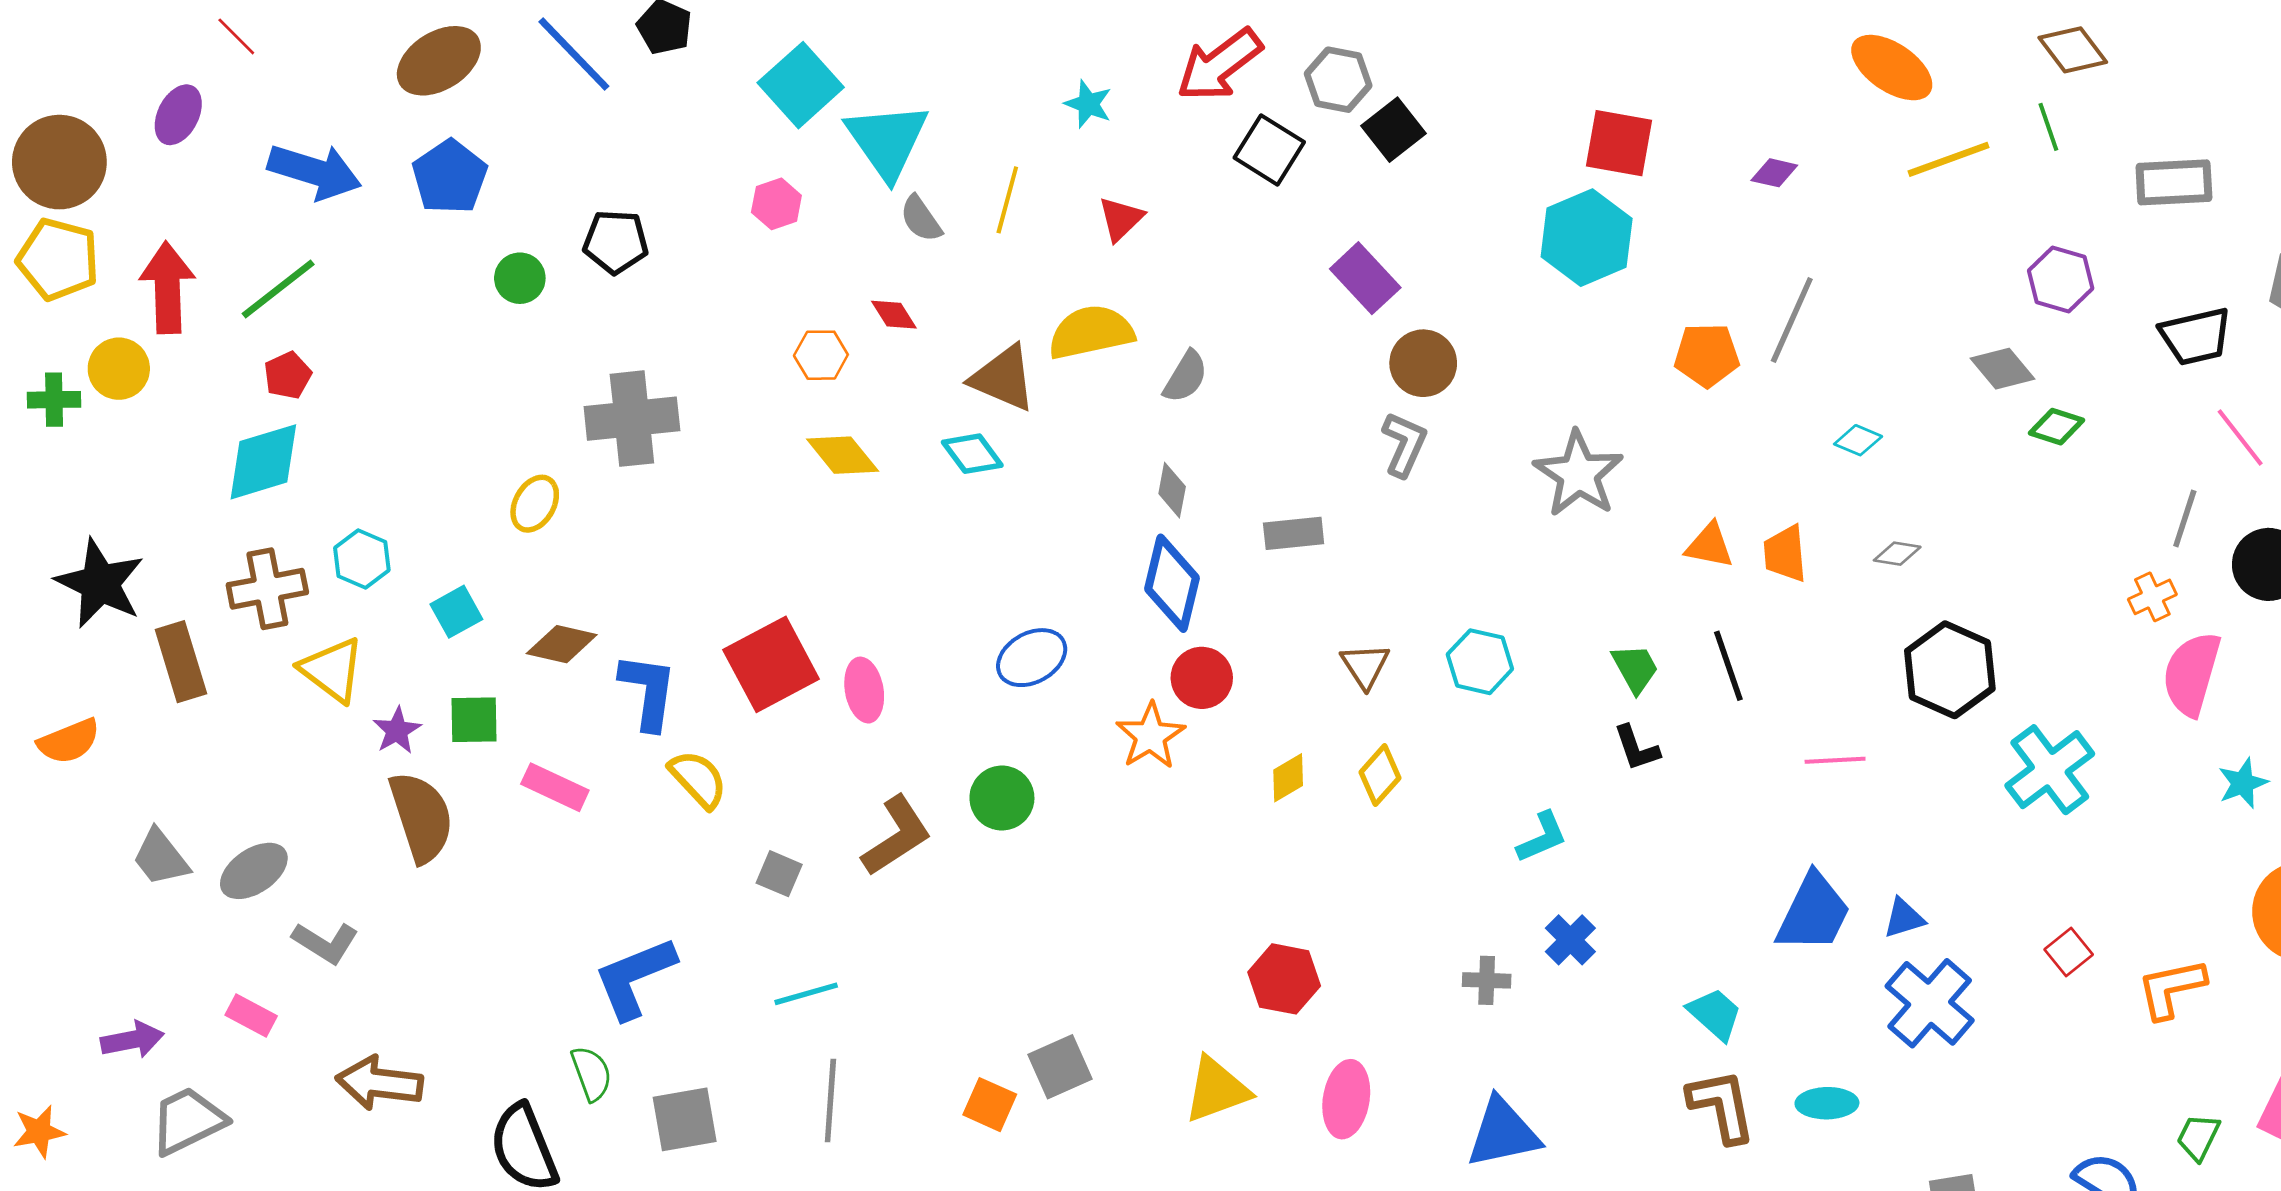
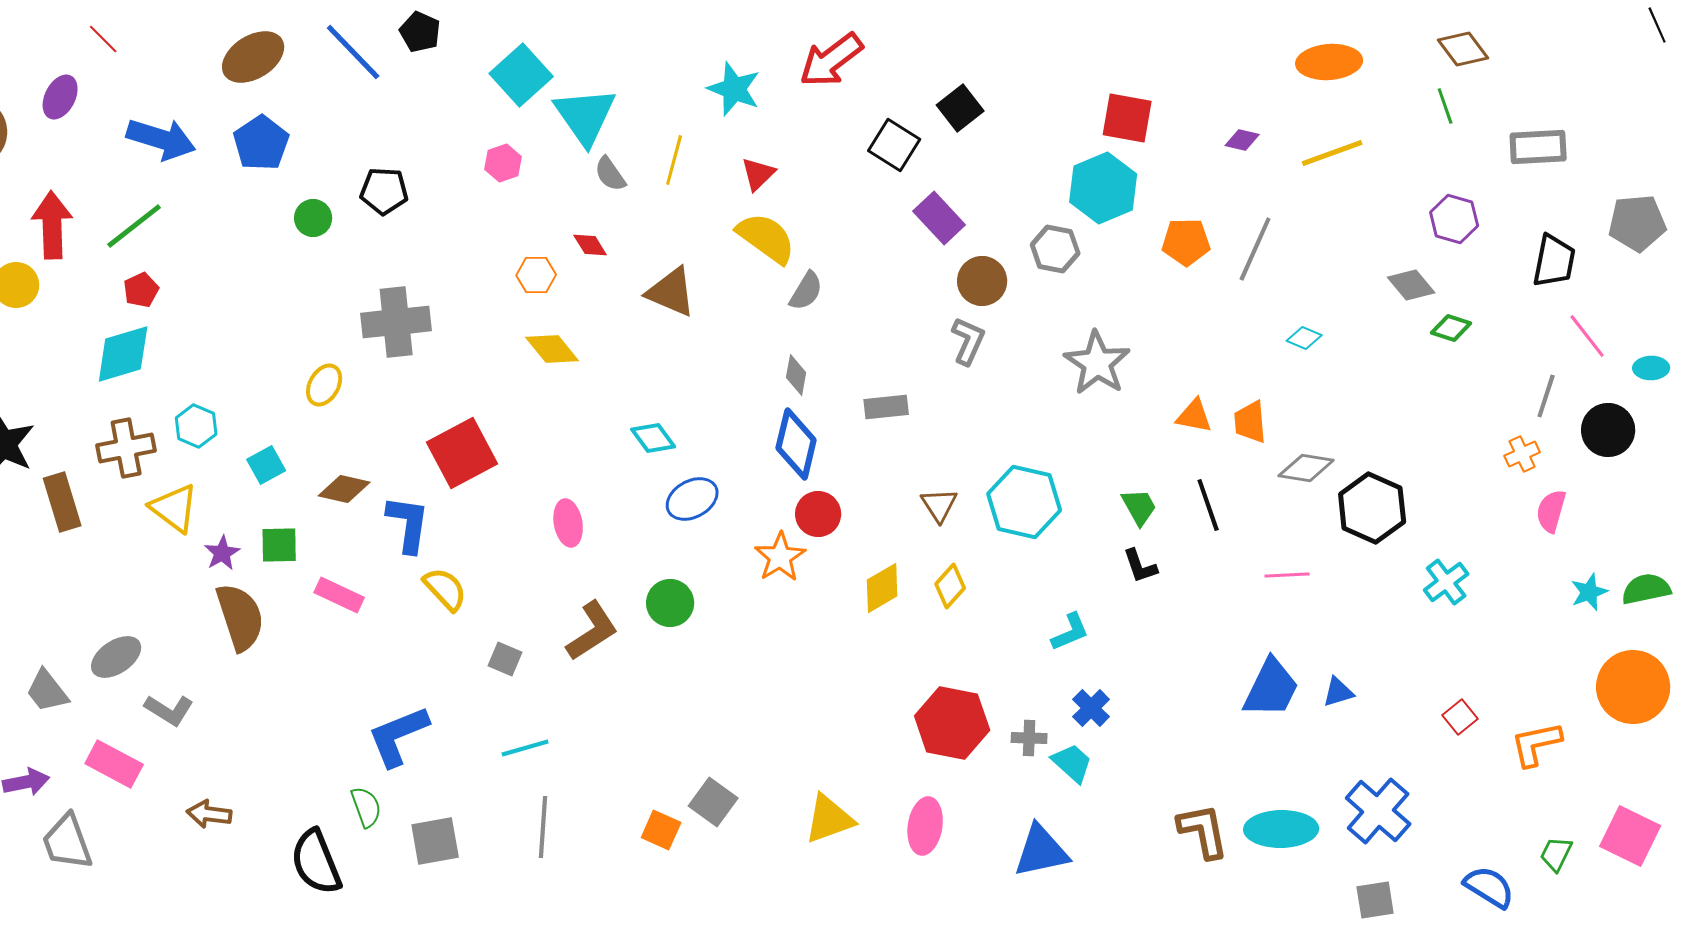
orange ellipse: (1892, 68) -> (1329, 62), turned -38
gray hexagon: (1338, 80) -> (1055, 249), moved
cyan star: (1088, 104) -> (734, 89), size x1.5
black square: (1269, 150) -> (894, 145), moved
yellow line: (1948, 159) -> (1332, 153), moved
yellow semicircle: (1091, 332) -> (766, 238), moved, turned 48
black trapezoid: (2196, 336) -> (1554, 261), turned -66
orange pentagon: (1707, 355) -> (1186, 242), moved
cyan diamond: (972, 454) -> (653, 438), moved
gray diamond: (1897, 554) -> (1306, 468), moved, size x1.6
cyan hexagon: (1480, 662) -> (1024, 502), size x1.5
red square: (771, 664) -> (462, 453), moved
pink semicircle: (2192, 674) -> (1551, 511), size x0.7
cyan cross: (2050, 770) -> (1446, 582), size x0.7
yellow diamond: (1288, 778) -> (882, 588), size x1.4
gray trapezoid: (161, 857) -> (47, 691), moved
red hexagon: (1284, 979) -> (952, 723), moved, size x1.4
blue cross: (1930, 1003) -> (1378, 811), moved
cyan trapezoid: (1715, 1014) -> (1072, 763), moved
pink rectangle: (251, 1015) -> (114, 764), size x1.5
gray square: (1060, 1067) -> (713, 802), turned -30
brown arrow: (379, 1083) -> (209, 814), size x0.7
cyan ellipse: (1827, 1103) -> (1281, 829), size x1.6
gray trapezoid: (188, 1121) -> (67, 842), turned -84

